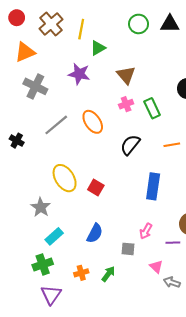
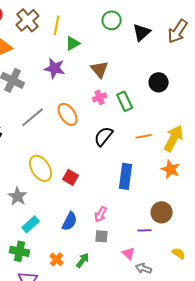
black triangle: (170, 24) -> (142, 32), moved, turned -42
pink arrow: (146, 231) -> (101, 214), moved
green cross: (43, 265) -> (20, 251), turned 30
orange cross: (81, 273) -> (57, 259), turned -32

